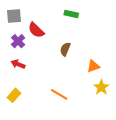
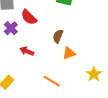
red arrow: (18, 64) -> (27, 51), moved
orange triangle: (93, 66) -> (69, 53), moved

